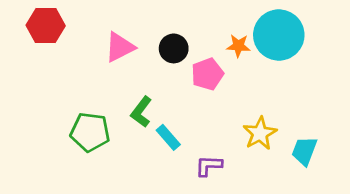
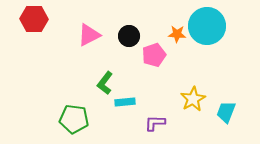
green pentagon: (90, 132) -> (74, 119), moved
cyan rectangle: (168, 137) -> (125, 102), turned -54

